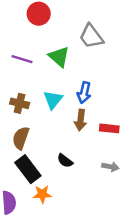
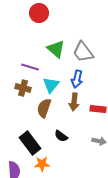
gray trapezoid: (91, 36) -> (83, 52), moved
purple line: (22, 59) -> (30, 67), moved
brown semicircle: (21, 138) -> (44, 108), moved

